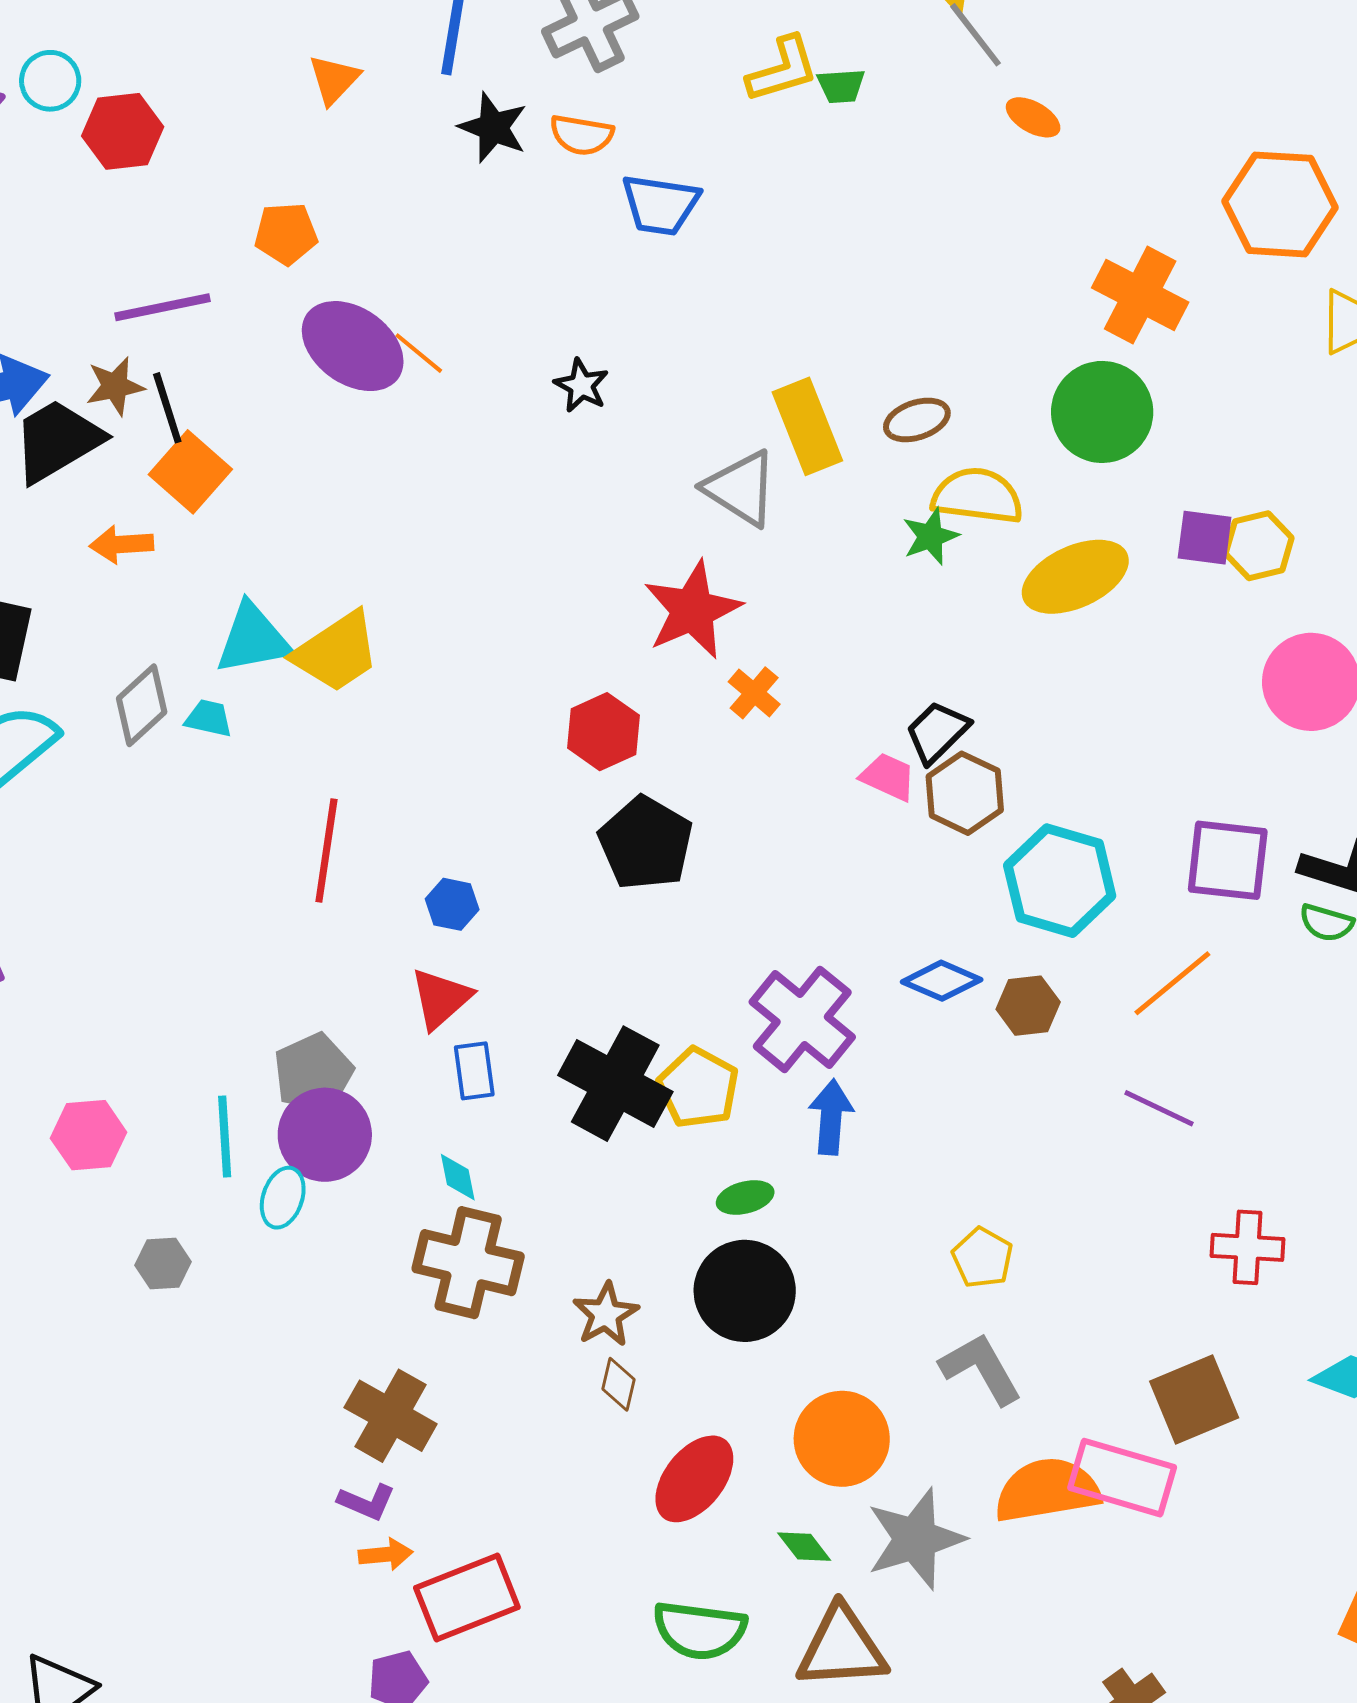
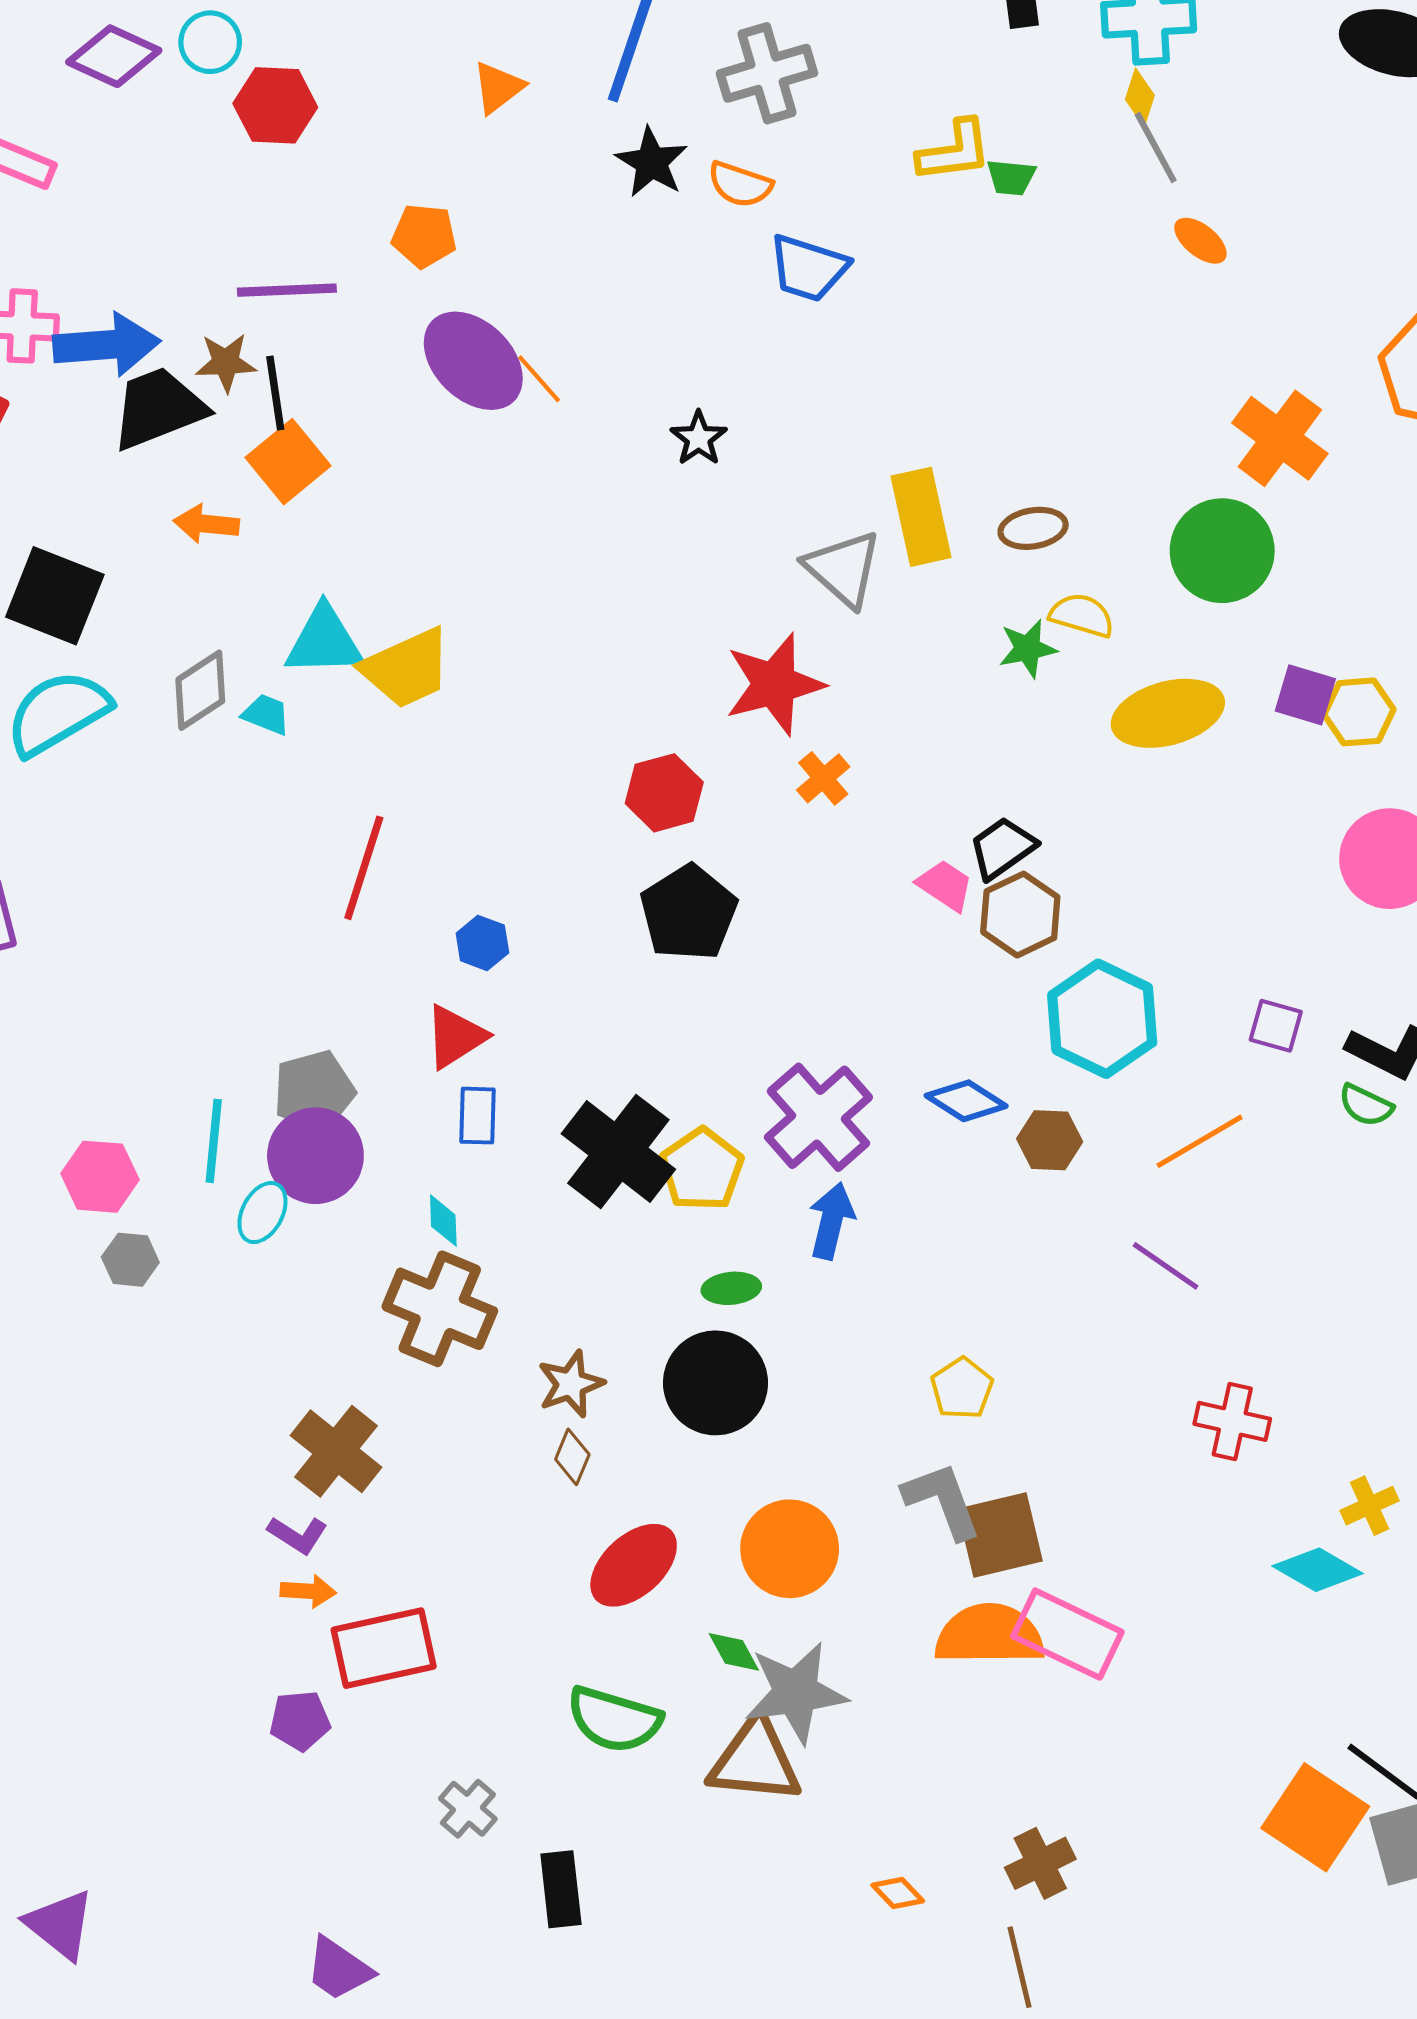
yellow semicircle: (977, 496) -> (1082, 615), size x0.7
purple square: (1228, 860) -> (1276, 1026), size x0.6
pink hexagon: (89, 1135) -> (100, 1177), moved
brown square: (1194, 1399) -> (1000, 1535), moved
gray star: (915, 1539) -> (796, 1692), moved

